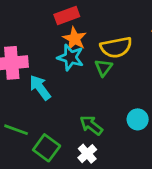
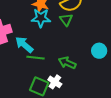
green line: (16, 130) -> (35, 58), moved
white cross: (87, 154) -> (55, 82), moved

